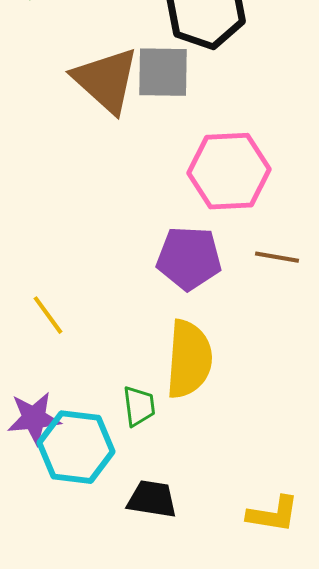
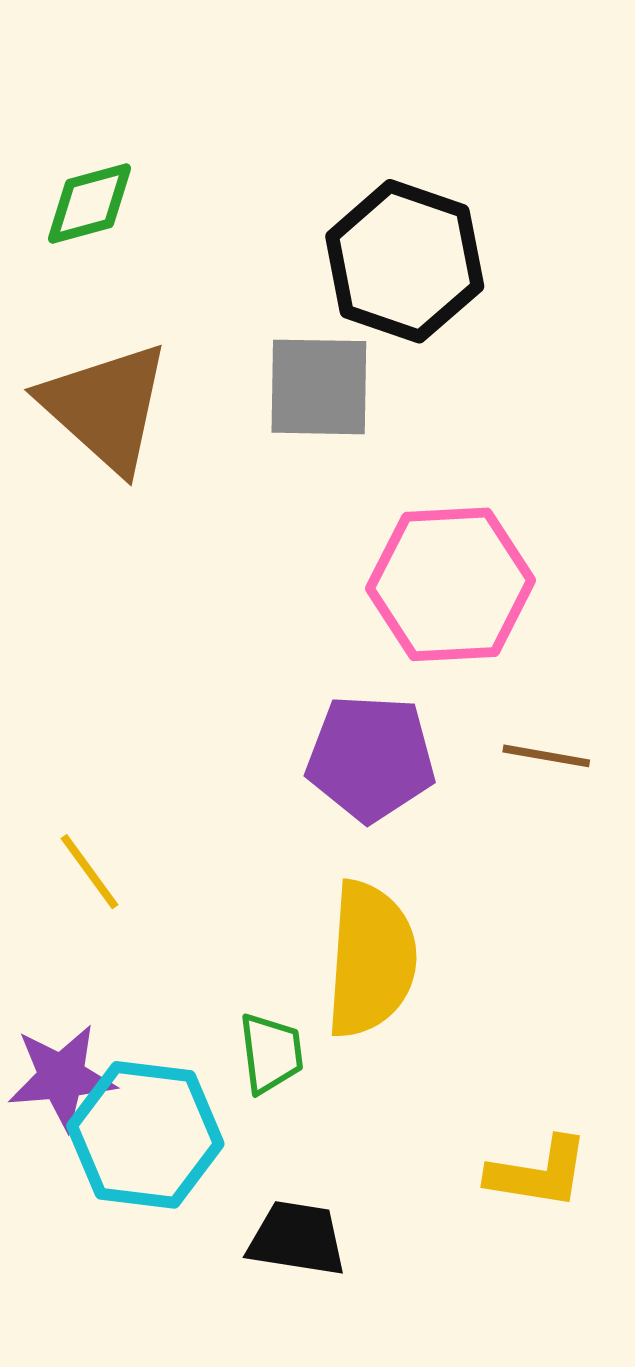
brown triangle: (106, 80) -> (105, 407), moved
yellow L-shape: (273, 514) -> (538, 1173), moved

